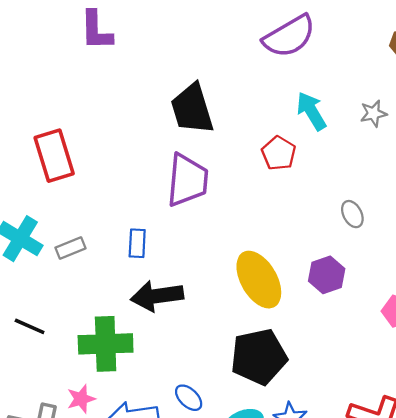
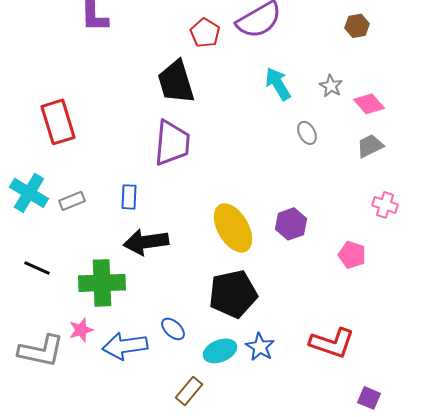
gray star: (373, 113) -> (331, 86), turned -30
red pentagon: (279, 153) -> (205, 33), moved
gray ellipse: (352, 214) -> (307, 133), moved

